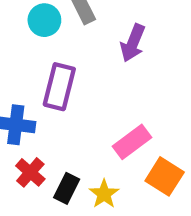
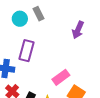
purple arrow: (133, 43) -> (78, 30), moved

